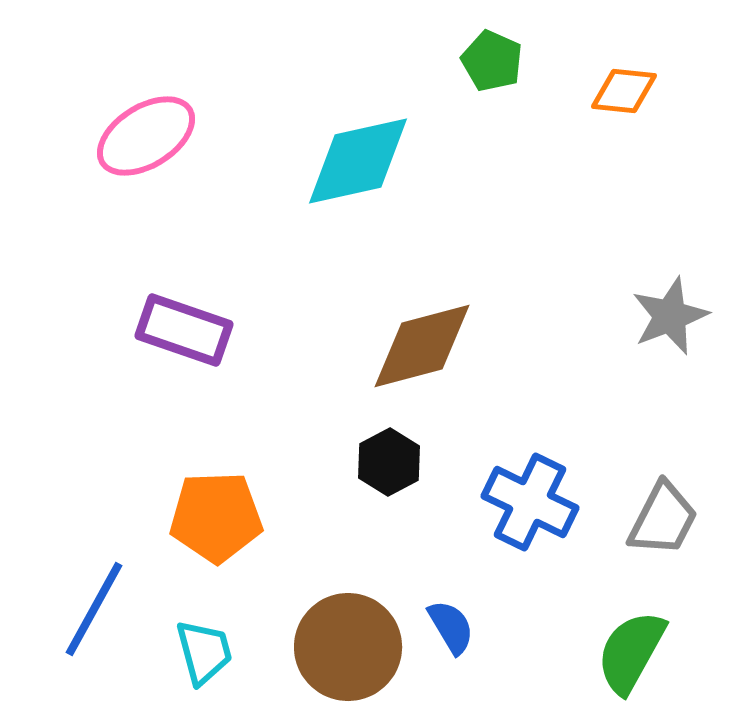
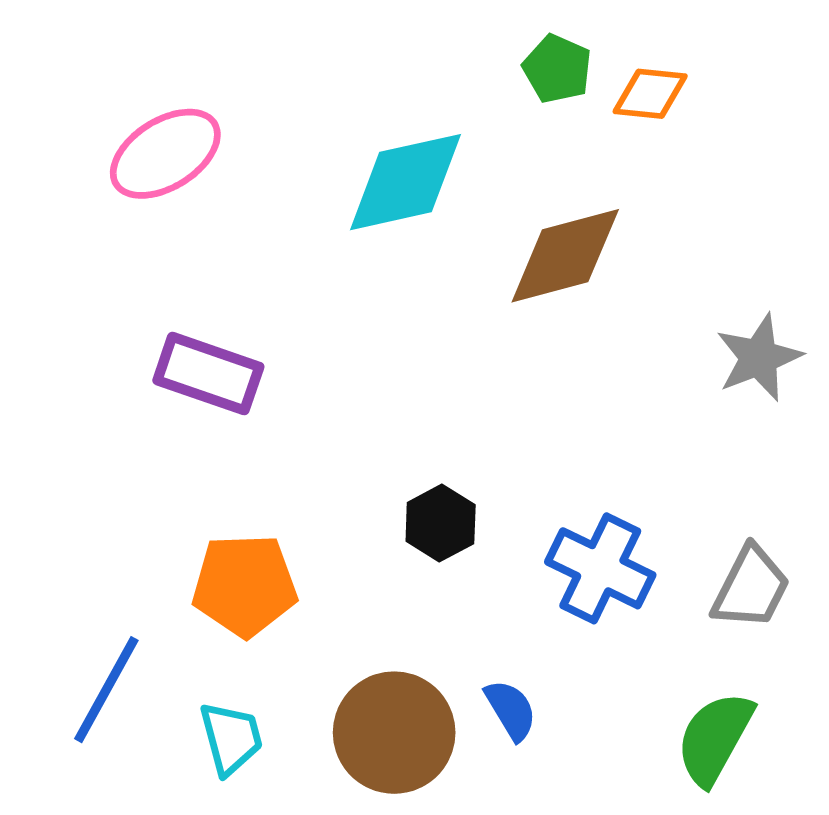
orange diamond: (624, 91) -> (650, 94), moved
brown diamond: (422, 346) -> (565, 256), moved

